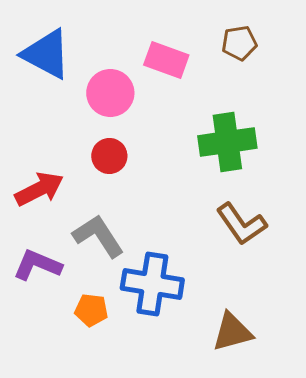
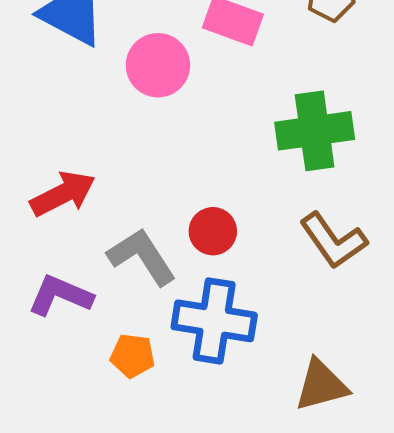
red circle: (109, 156) -> (213, 231), moved

